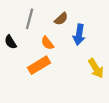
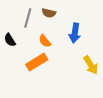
brown semicircle: (61, 19) -> (49, 13), moved, turned 56

